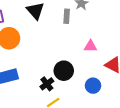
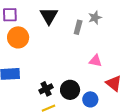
black circle: (64, 71) -> (70, 90), moved

